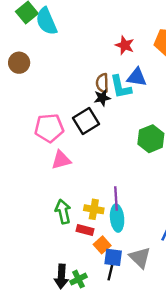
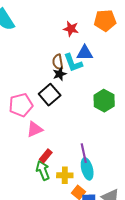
yellow cross: (94, 209) -> (65, 175), moved
red rectangle: (85, 230) -> (46, 156), moved, turned -56

